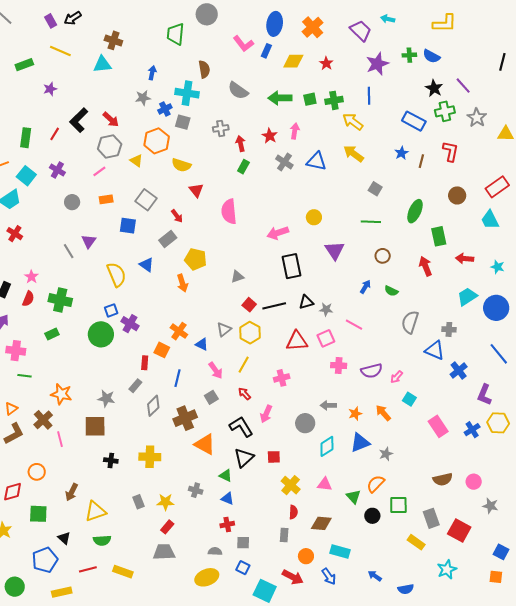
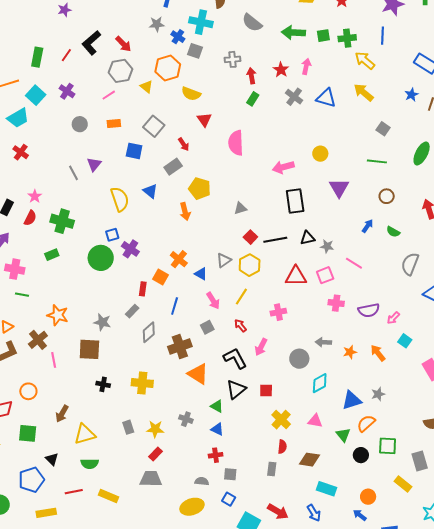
blue cross: (165, 109) -> (178, 37), turned -32
blue triangle: (360, 443) -> (352, 400), moved
orange circle: (306, 556) -> (368, 497), moved

